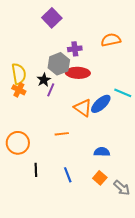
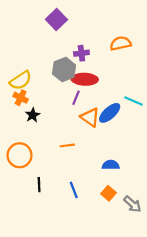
yellow semicircle: (19, 74) -> (21, 80), turned 65
black star: (44, 80) -> (33, 115), moved
purple line: (51, 90) -> (76, 98), moved

